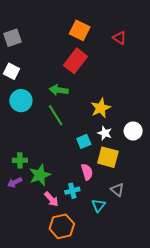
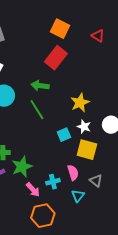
pink semicircle: (87, 172) -> (73, 173), moved

